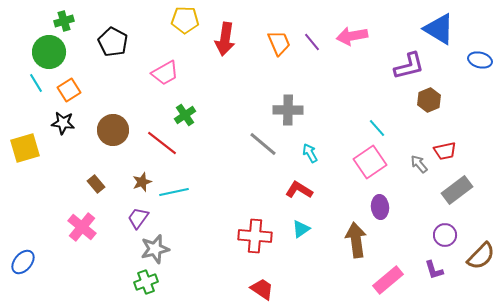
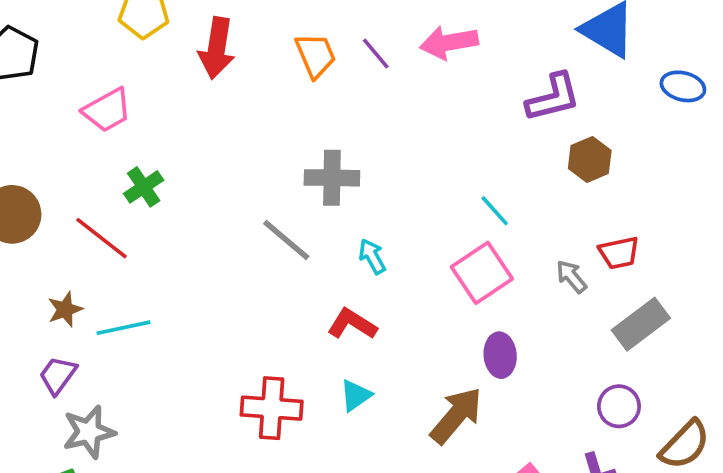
brown arrow: (356, 240) -> (456, 415), turned 48

